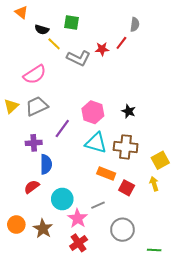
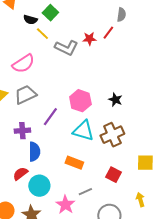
green square: (71, 22) -> (50, 13), moved, turned 35
brown cross: (126, 147) -> (112, 135), turned -30
yellow square: (160, 160) -> (145, 163), moved, turned 30
orange rectangle: (106, 173) -> (74, 163), moved
yellow arrow: (154, 184) -> (140, 200), moved
cyan circle: (62, 199) -> (39, 186), moved

